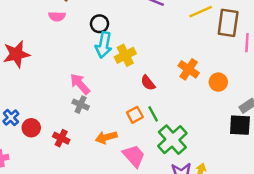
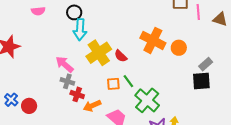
yellow cross: (125, 55) -> (99, 53), moved, size x1.4
orange cross: (189, 69) -> (153, 40), size x1.4
orange square: (135, 115) -> (113, 84), turned 32
red cross: (61, 138) -> (77, 94), moved

